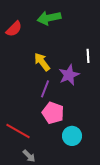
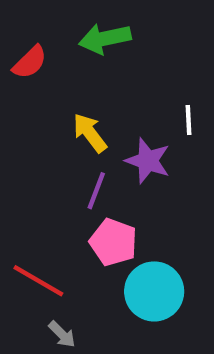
purple star: (69, 75) -> (148, 161), turned -30
cyan circle: (72, 136) -> (154, 291), size x1.4

